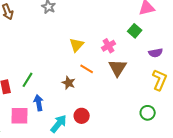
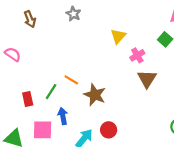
yellow triangle: (77, 45) -> (118, 36), moved
orange line: (87, 69) -> (71, 80), moved
brown star: (69, 83) -> (95, 95), size x1.5

